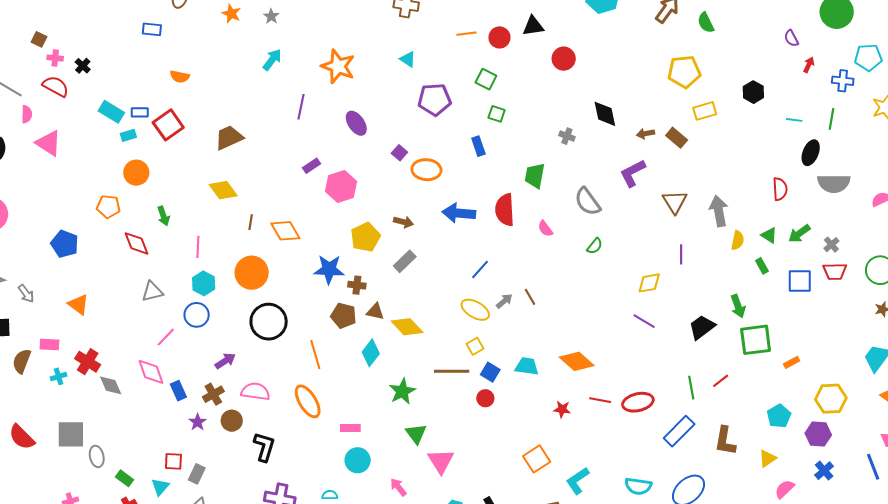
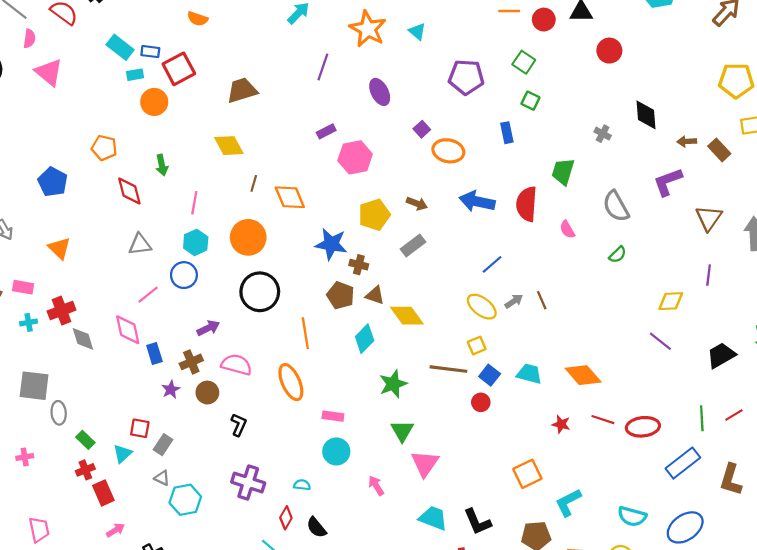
cyan triangle: (408, 59) -> (417, 31), moved
orange circle: (136, 173) -> (154, 102), moved
red cross: (88, 362) -> (62, 311), turned 30
black L-shape: (264, 447) -> (239, 425), size x0.7

